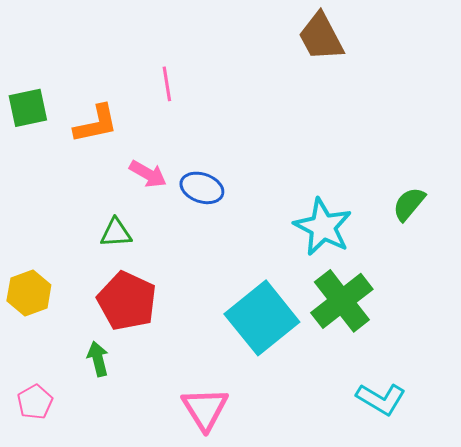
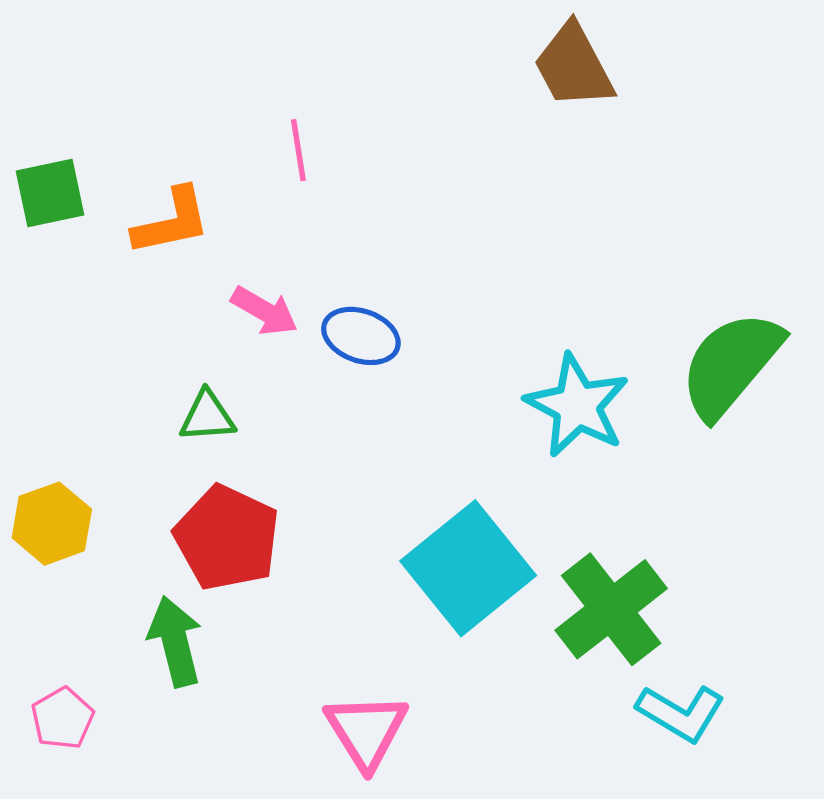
green semicircle: (409, 204) -> (731, 365), size x1.8
green cross: (342, 301) -> (611, 609), moved
green arrow: (98, 359) -> (175, 641), size x1.4

